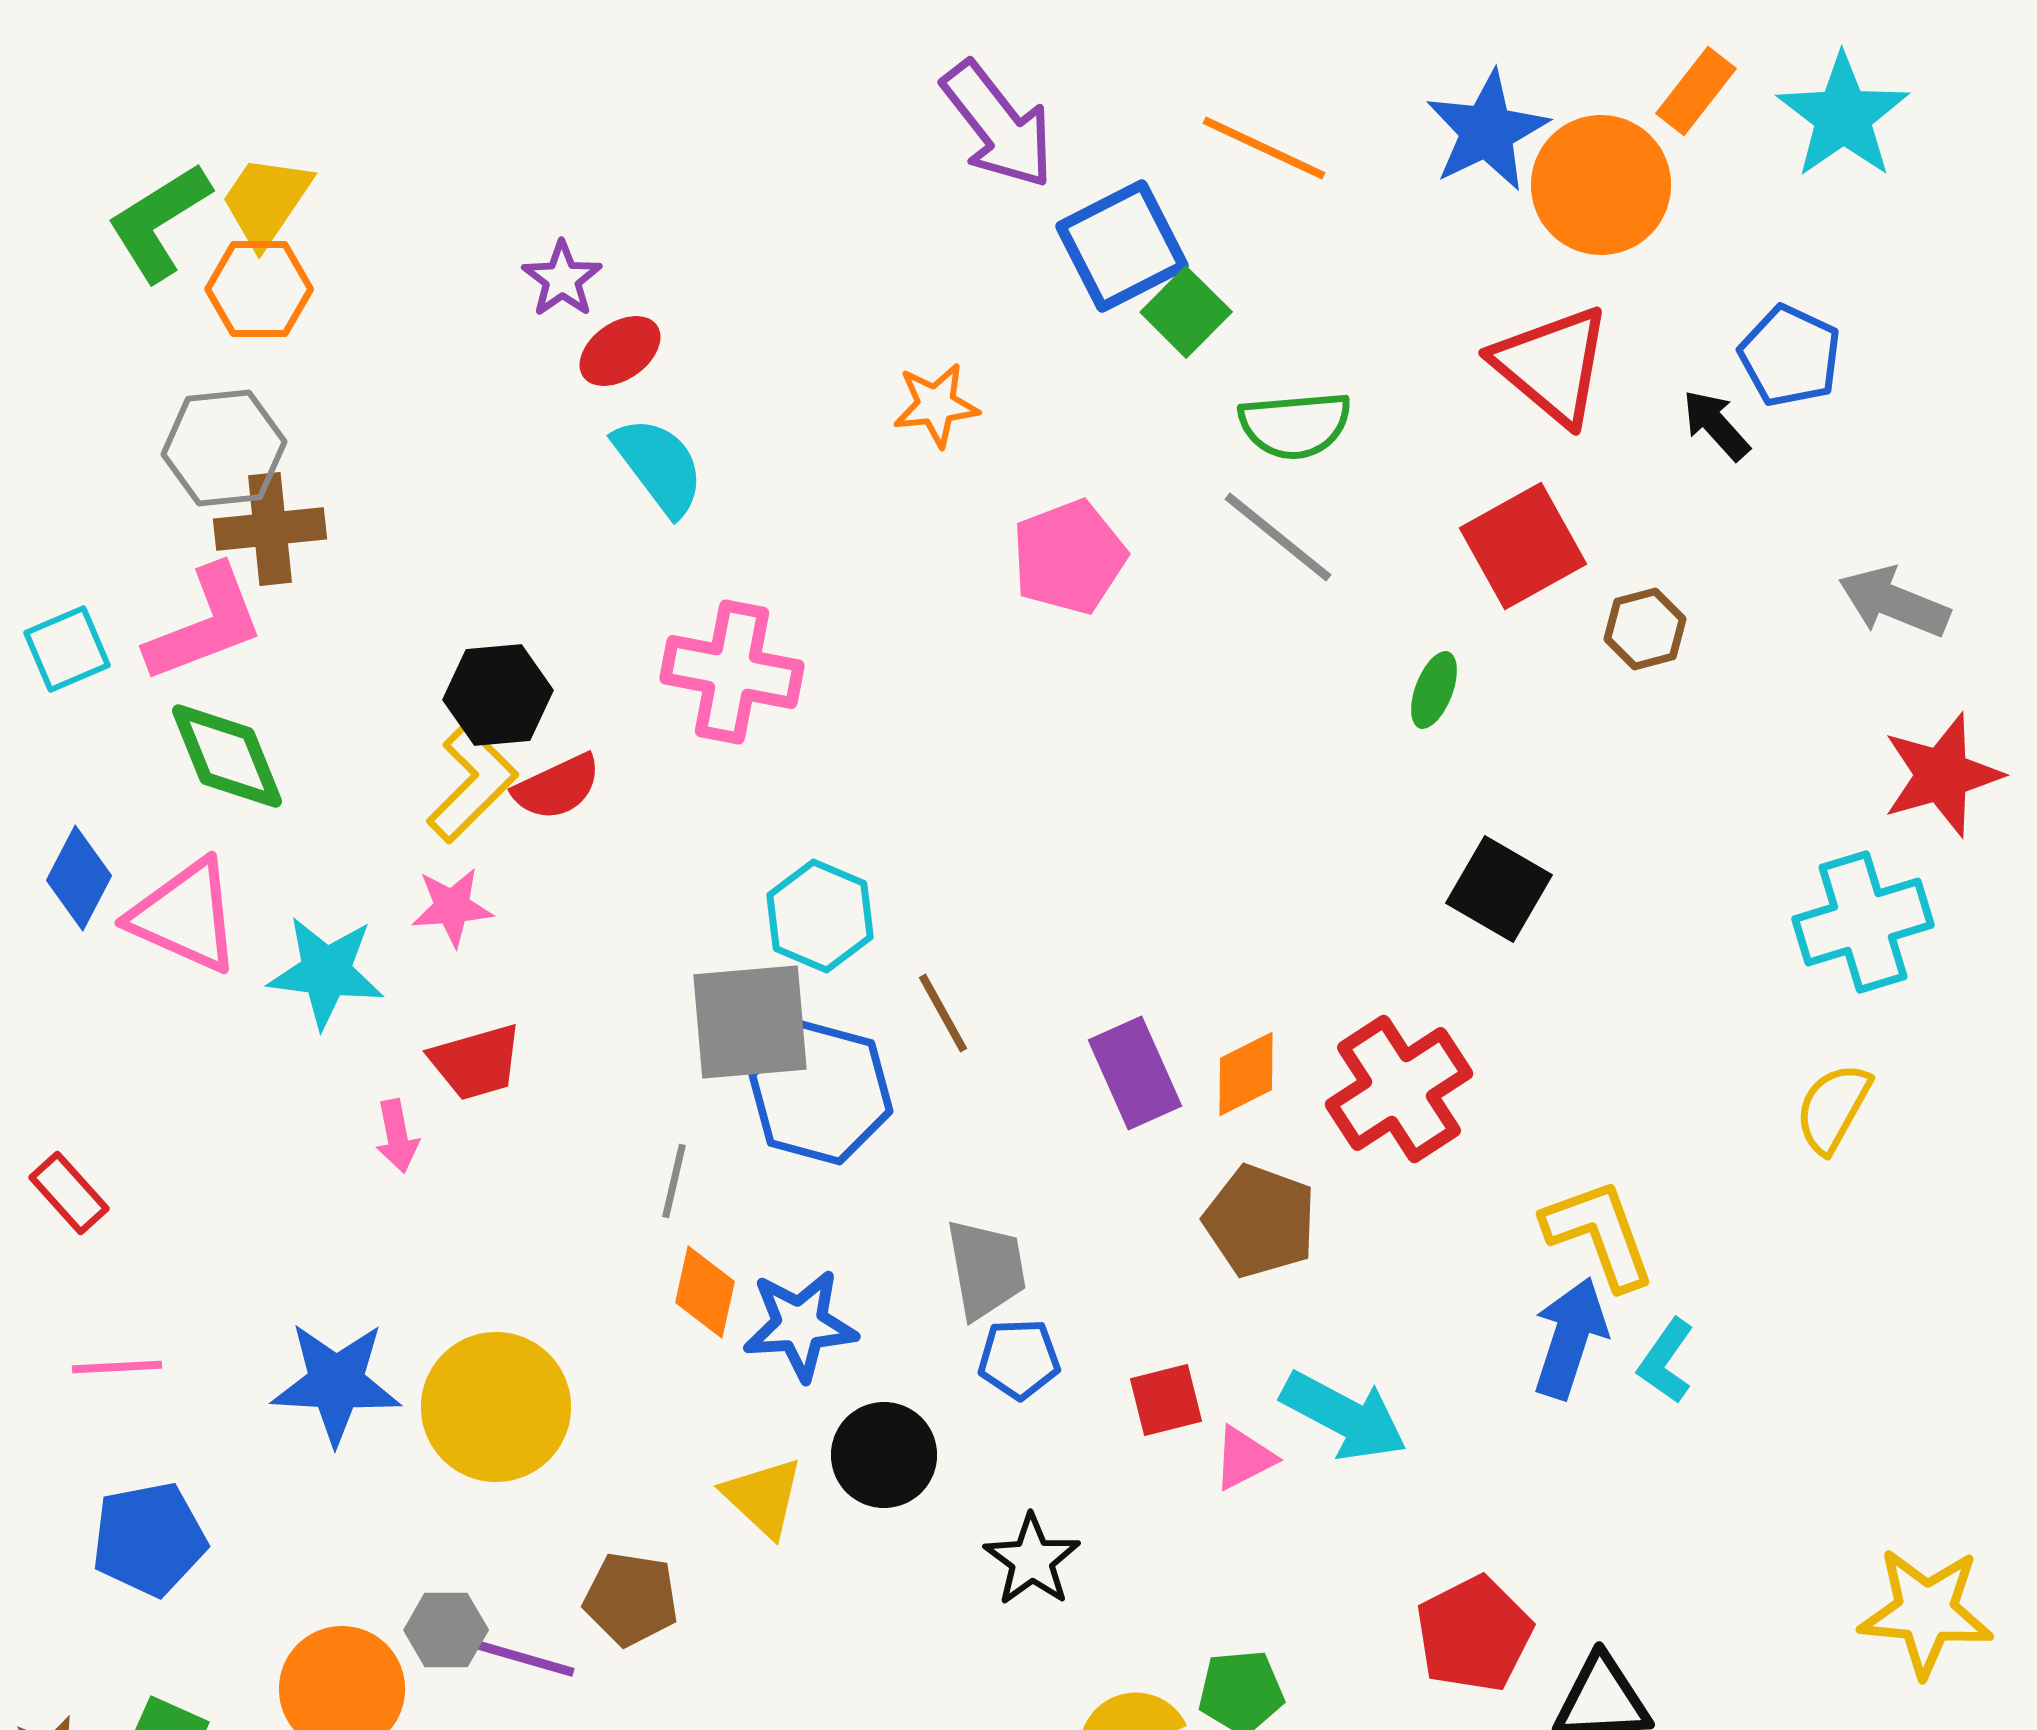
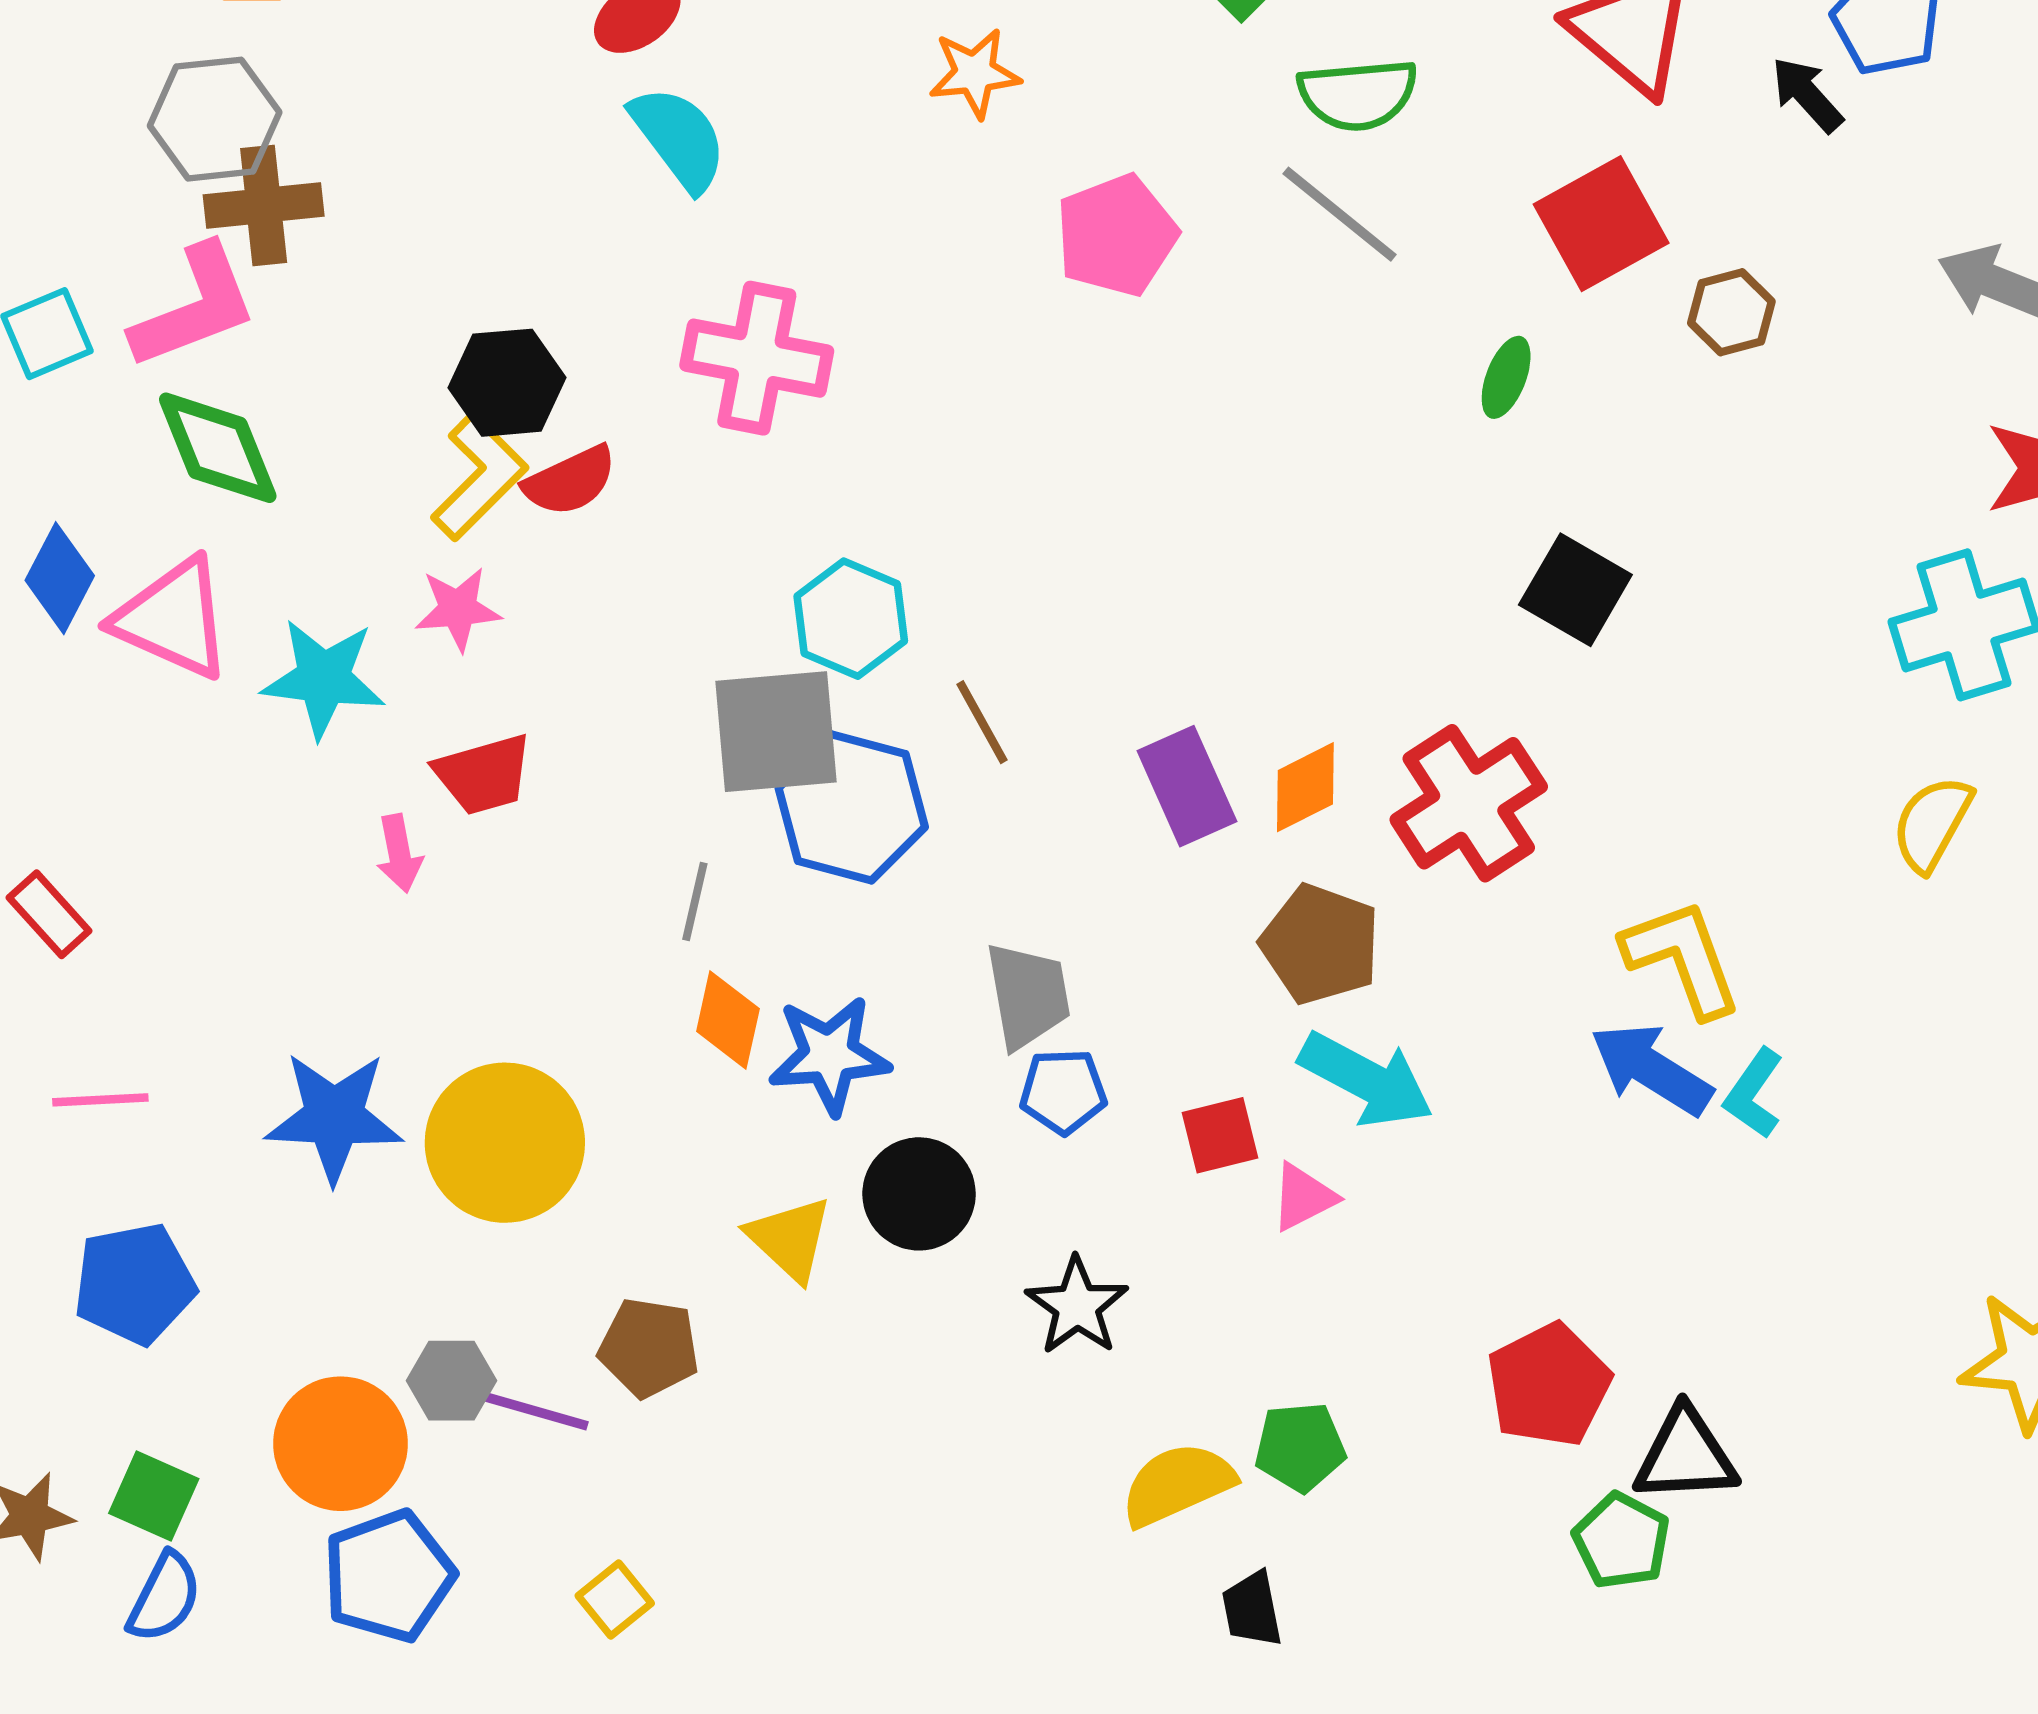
blue arrow: (1570, 1338) -> (1651, 1069), turned -76
cyan arrow: (1344, 1416) -> (1366, 1080), moved

